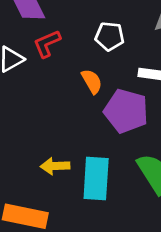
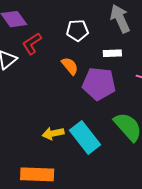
cyan rectangle: (96, 178) -> (85, 137), turned -32

